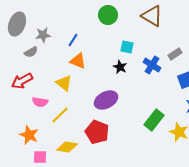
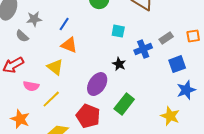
gray semicircle: (31, 52) -> (22, 36), turned 72
blue cross: (152, 65) -> (143, 49), turned 36
black star: (120, 67) -> (119, 64), moved
purple ellipse: (106, 100) -> (97, 84), turned -30
green rectangle: (154, 120) -> (124, 104), moved

